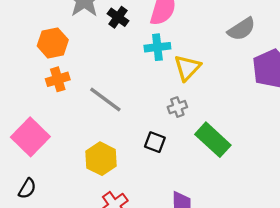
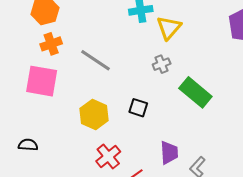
pink square: (30, 137) -> (42, 81), moved, turned -32
black square: (155, 142) -> (138, 108), moved
black semicircle: (27, 188) -> (28, 145), turned -114

